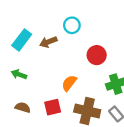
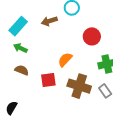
cyan rectangle: (22, 40) -> (18, 26), moved
brown semicircle: (23, 107) -> (22, 70), moved

